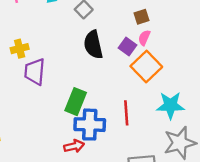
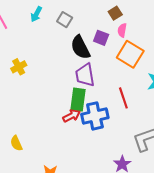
purple square: (127, 47) -> (101, 38), moved
purple trapezoid: (35, 72) -> (85, 75), moved
red arrow: (74, 146) -> (72, 116), moved

